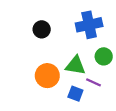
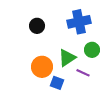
green triangle: (75, 65) -> (67, 58), turned -42
blue square: (75, 94) -> (57, 83), moved

